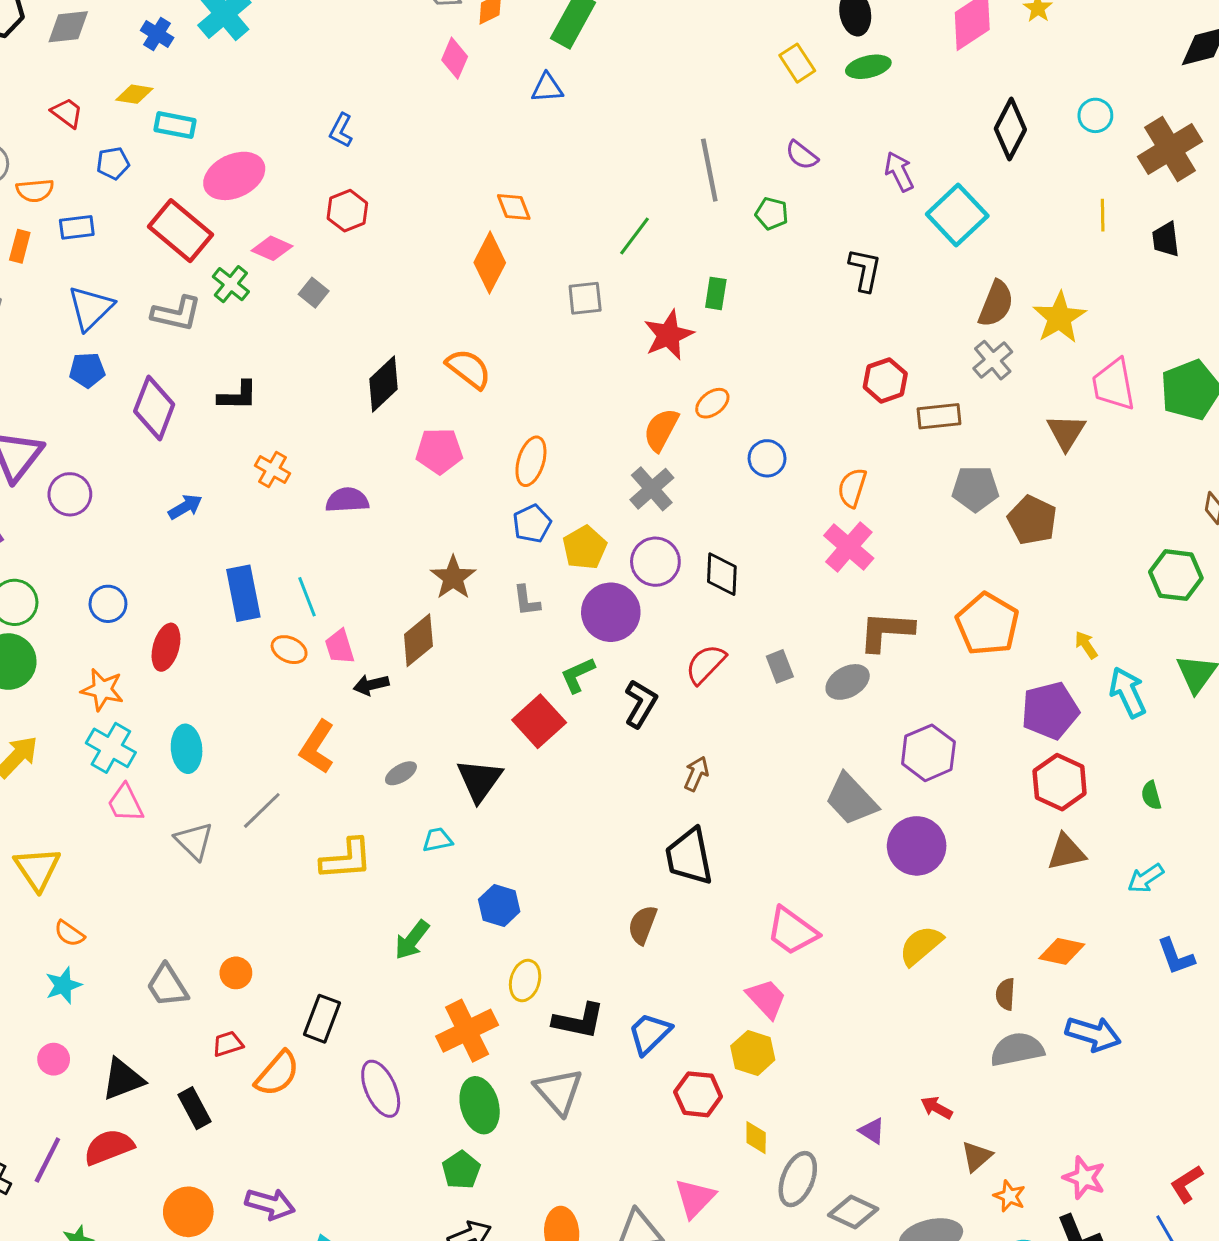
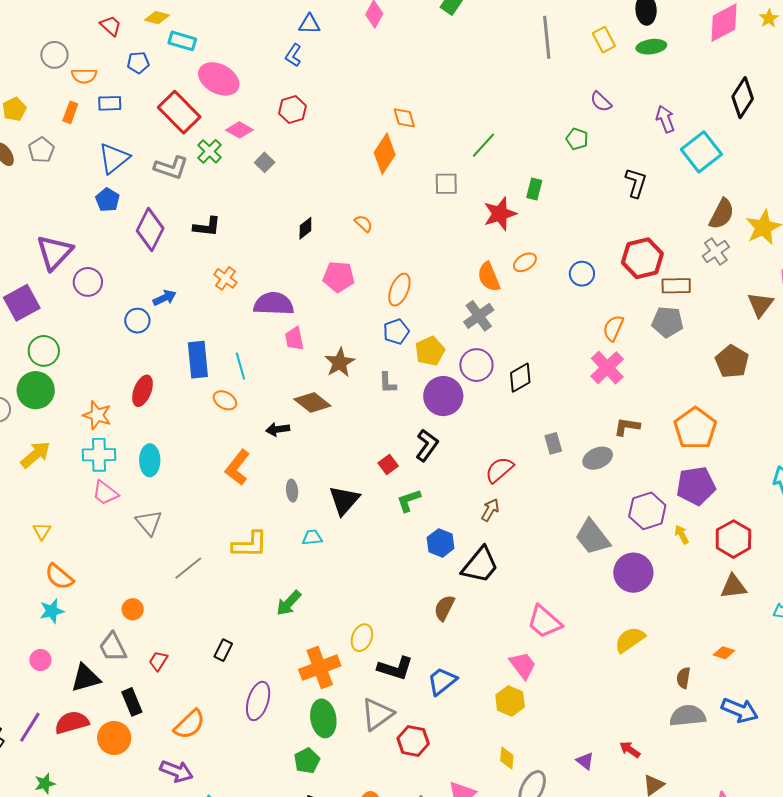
blue triangle: (547, 88) -> (309, 24), moved
gray line: (709, 170) -> (547, 37), moved
pink ellipse: (234, 176) -> (219, 79), turned 48
orange semicircle: (469, 369) -> (364, 224), size x0.6
blue pentagon: (87, 370) -> (107, 200), turned 30
red hexagon: (885, 380) -> (642, 258), size x1.4
black diamond: (384, 384) -> (305, 228), size x0.6
orange semicircle: (661, 430) -> (489, 277), turned -56
blue circle: (767, 458) -> (582, 274), moved
gray pentagon: (975, 489) -> (668, 322), moved
purple semicircle: (347, 500) -> (274, 304), size x1.4
black diamond: (722, 574) -> (520, 378), turned 52
blue circle: (108, 604) -> (137, 321), moved
brown L-shape: (886, 631) -> (627, 427), size x0.7
brown diamond: (418, 640) -> (312, 402), turned 72
yellow arrow: (1086, 645) -> (682, 534), moved
pink trapezoid: (340, 647) -> (294, 339), moved
red semicircle: (706, 664) -> (499, 470), moved
green L-shape: (578, 675) -> (409, 500), moved
black L-shape: (641, 704) -> (427, 445), moved
purple pentagon: (1050, 711) -> (696, 486), moved
red square: (539, 721) -> (388, 465), size x0.6
cyan cross: (111, 748) -> (99, 455), turned -36
gray ellipse: (401, 773) -> (292, 491), turned -70
pink trapezoid: (125, 803) -> (105, 493), turned -32
gray line: (262, 810) -> (188, 568), moved
black trapezoid: (689, 857) -> (480, 565), turned -135
yellow triangle: (37, 869) -> (42, 531), size x0.6
blue hexagon: (499, 905) -> (441, 543), moved
orange semicircle: (69, 934) -> (59, 577), size x1.4
orange diamond: (1062, 951) -> (724, 653), size x0.7
orange circle: (236, 973) -> (133, 609), moved
gray trapezoid: (167, 986) -> (113, 647), moved
black rectangle: (322, 1019) -> (223, 650), size x0.7
red trapezoid: (228, 1044) -> (158, 661), turned -45
orange semicircle: (277, 1074) -> (189, 724), moved
purple ellipse: (381, 1089) -> (258, 701), turned 36
gray triangle: (559, 1091) -> (377, 714), turned 30
red hexagon: (698, 1094) -> (413, 741), moved
orange circle: (188, 1212) -> (114, 738), moved

